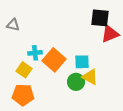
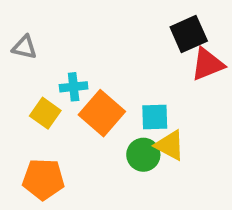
black square: (100, 18) -> (189, 34), turned -30
cyan cross: (35, 53) -> (74, 87), moved
yellow square: (24, 70) -> (45, 113), moved

